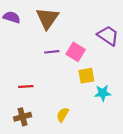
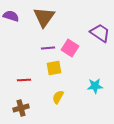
yellow square: (86, 76) -> (54, 68), moved
yellow semicircle: (63, 115) -> (58, 97), moved

